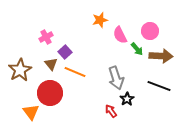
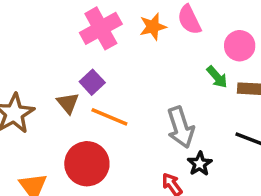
pink semicircle: (120, 35) -> (189, 20), moved
pink cross: (46, 37) -> (101, 28), moved, size x1.6
red circle: (50, 93) -> (87, 164), moved

